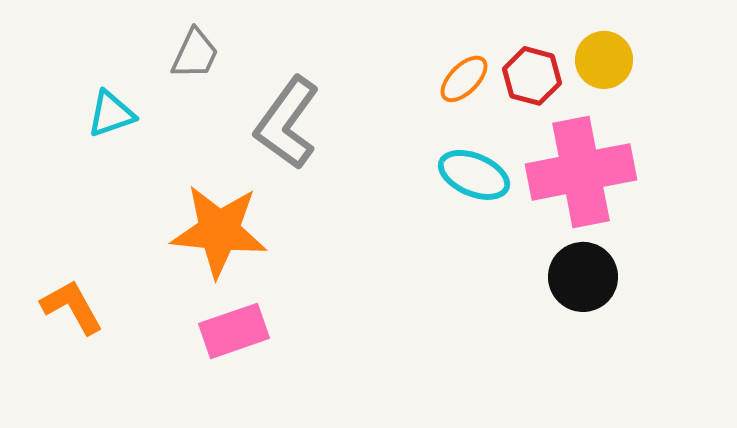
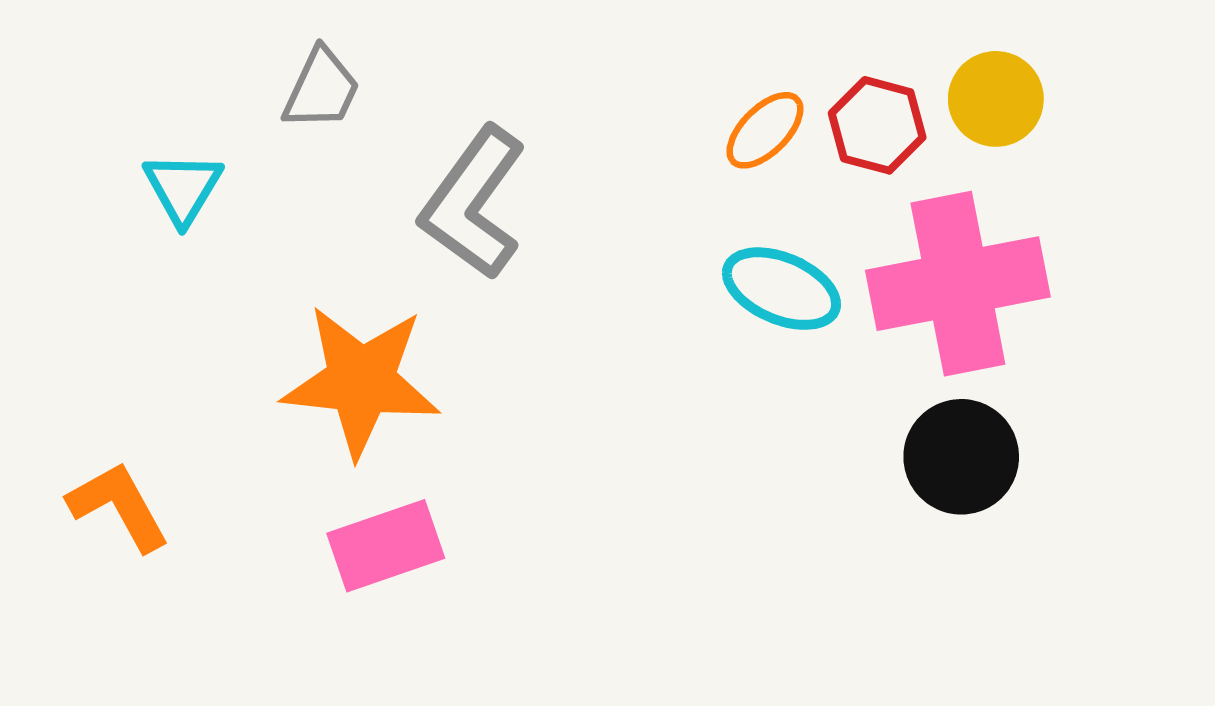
cyan triangle: (111, 114) -> (183, 188), turned -40

